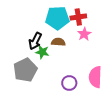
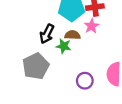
pink star: (84, 34) -> (91, 26), moved
green star: (42, 52) -> (64, 46), moved

